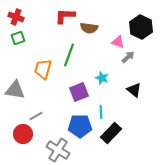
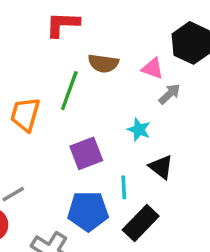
brown semicircle: (89, 28) -> (103, 63), moved
cyan star: (102, 78) -> (139, 130), moved
black triangle: (134, 90) -> (161, 167), moved

